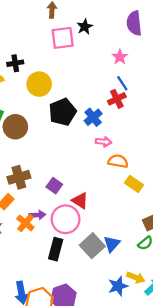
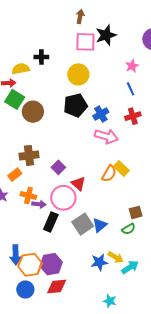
black star: (85, 27) -> (106, 35), size x1.5
yellow circle: (39, 84) -> (78, 74), moved
red cross: (117, 99) -> (133, 116), moved
pink arrow: (103, 142) -> (106, 136), size x1.6
orange semicircle: (118, 161) -> (109, 174), moved, turned 102
yellow rectangle: (134, 184) -> (121, 168), moved
purple arrow: (37, 215) -> (39, 204), moved
orange cross: (25, 223) -> (28, 196), turned -35

